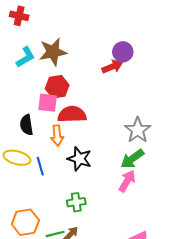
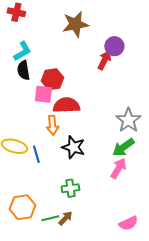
brown star: (53, 52) -> (75, 24), moved
red arrow: (112, 67) -> (104, 60), turned -42
black semicircle: (26, 125) -> (23, 70), moved

